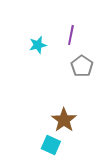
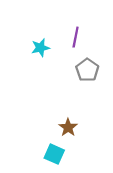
brown star: (64, 120) -> (68, 127), size x0.7

